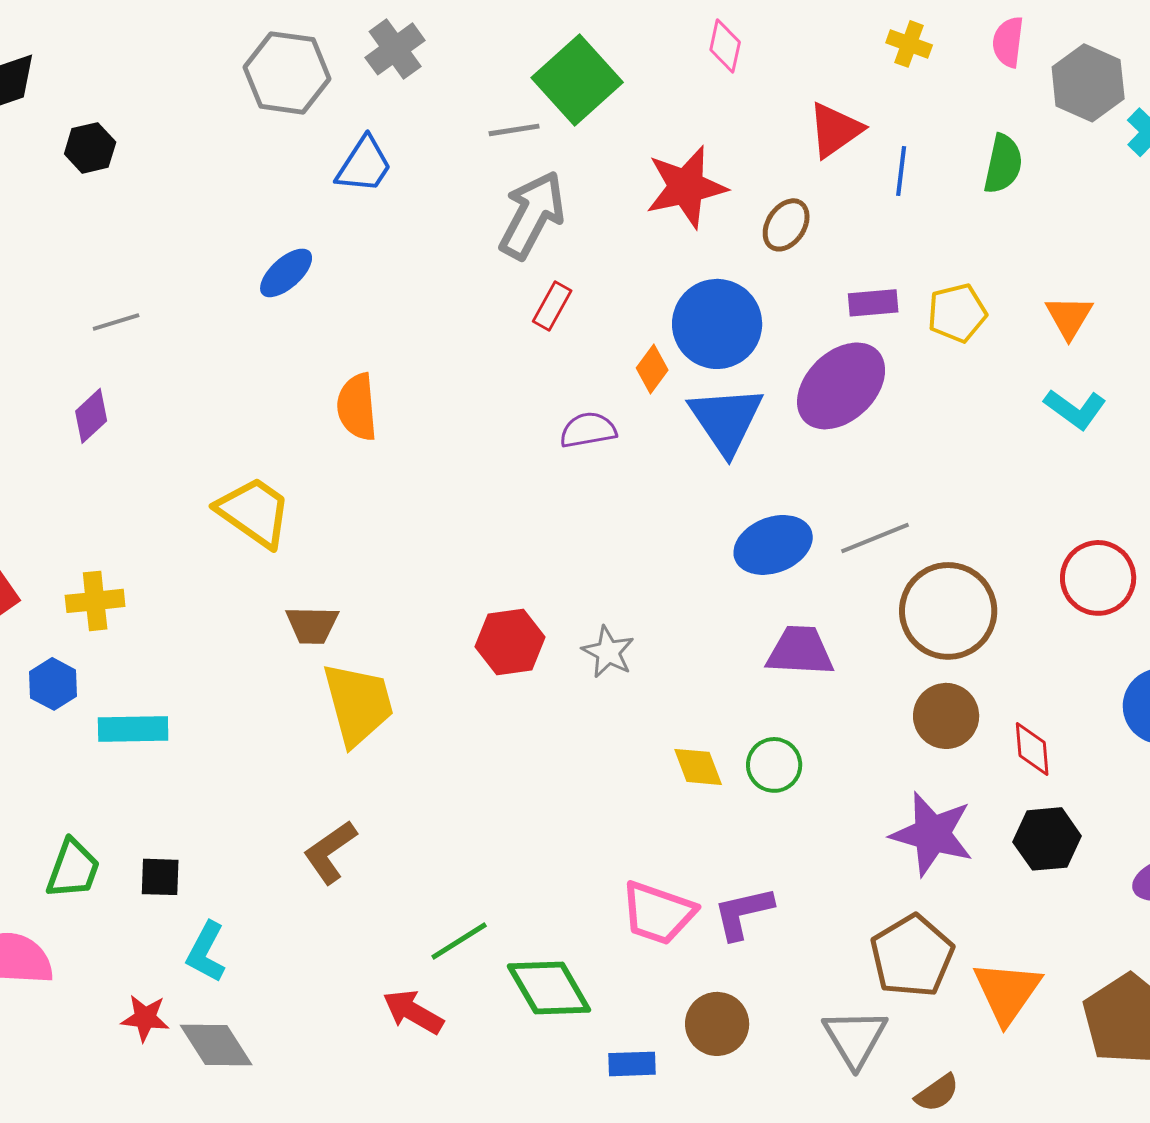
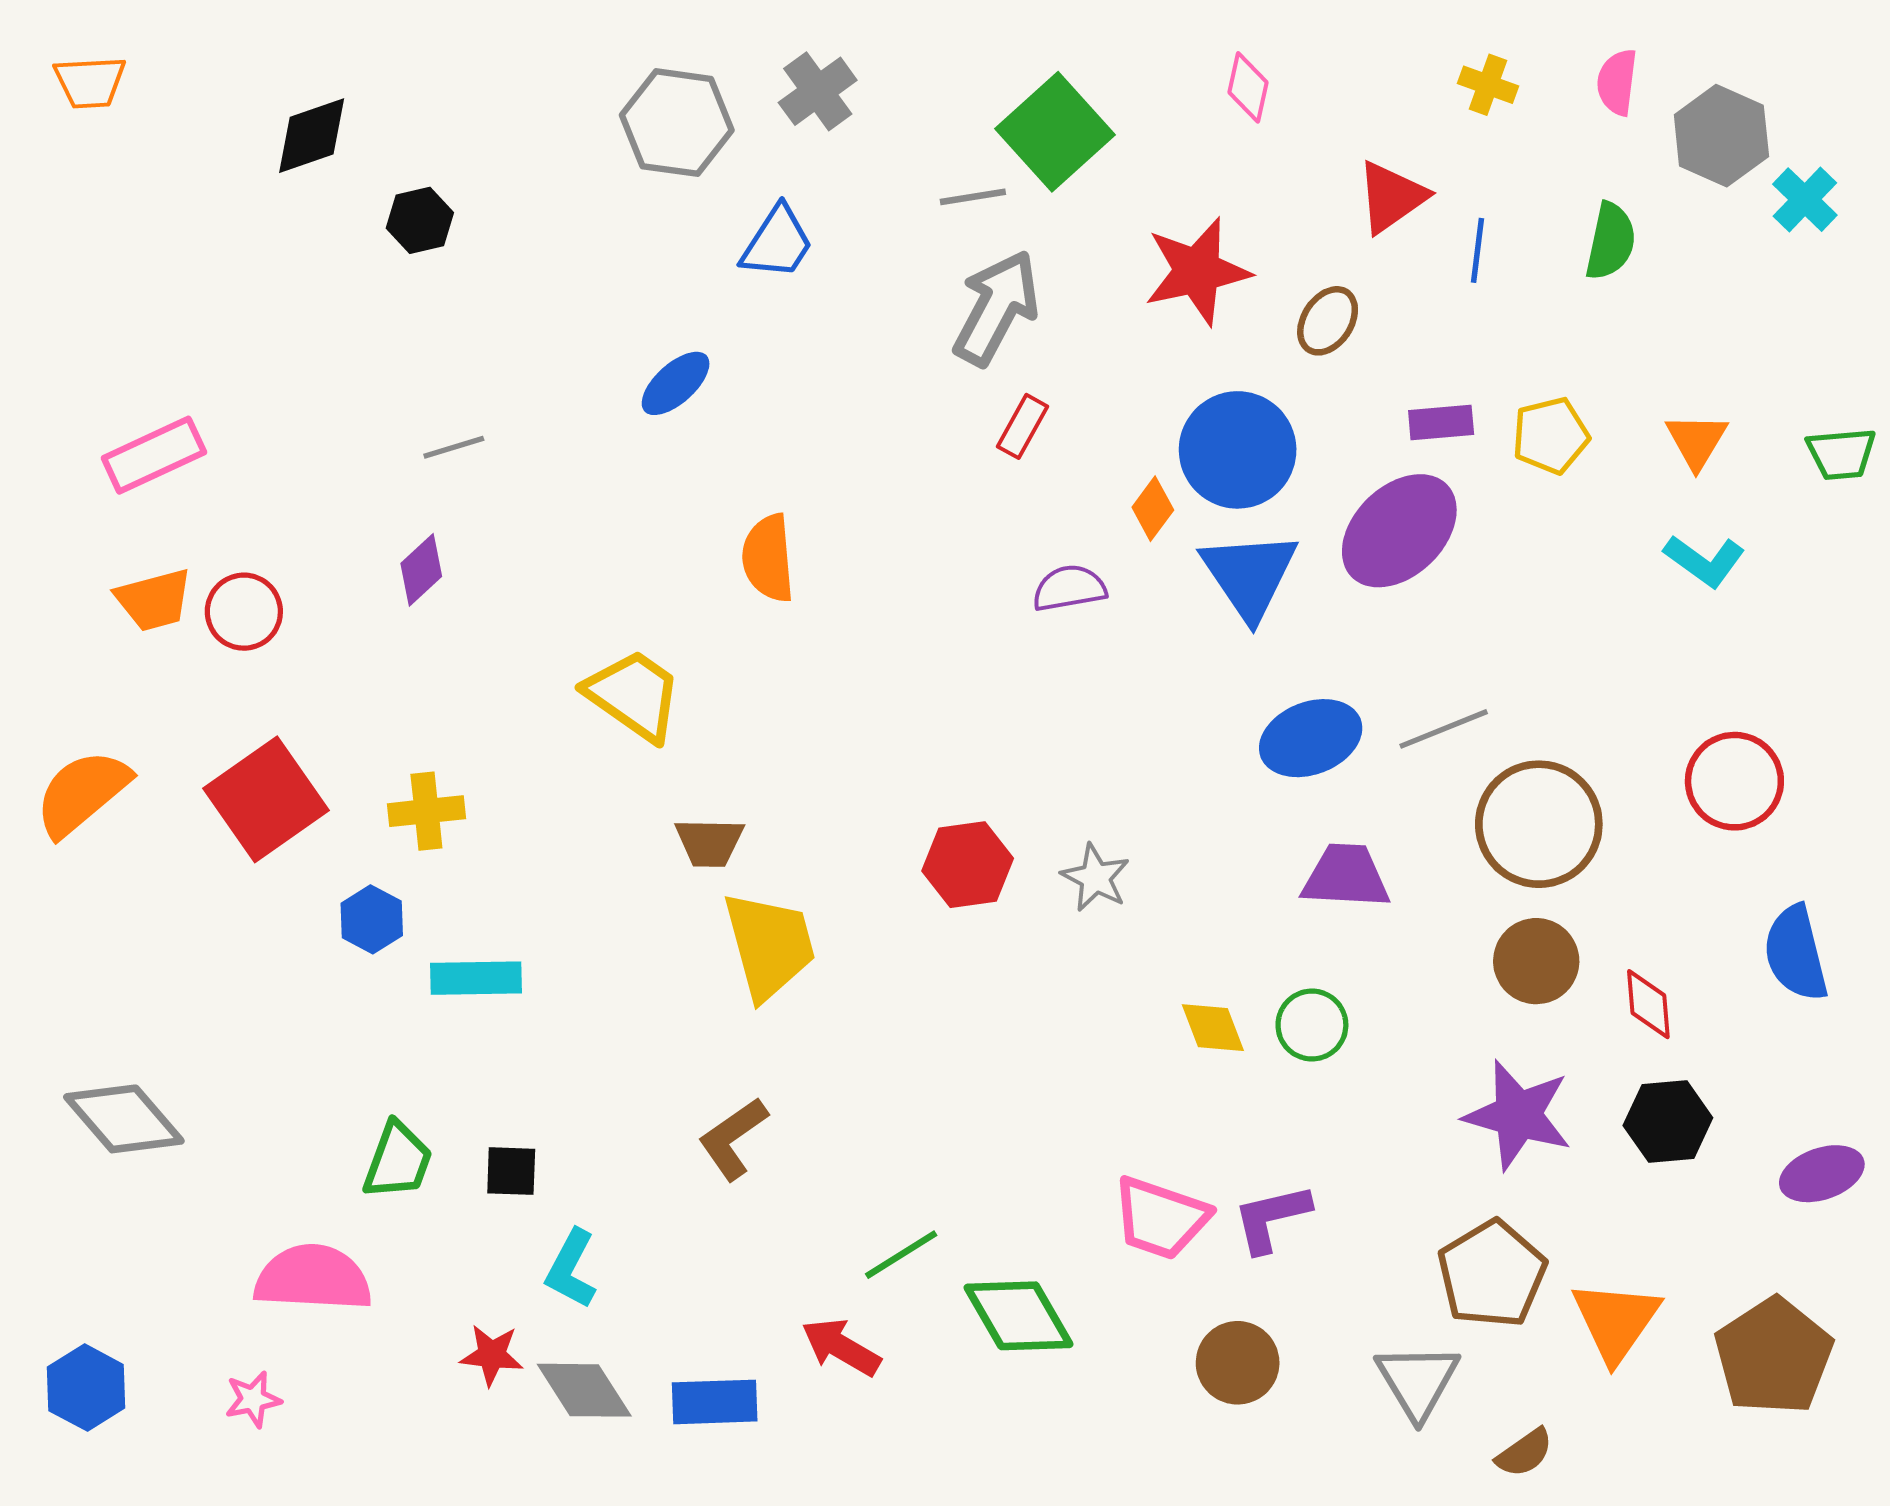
blue rectangle: (632, 1064) -> (715, 1402), moved, size x1.4

